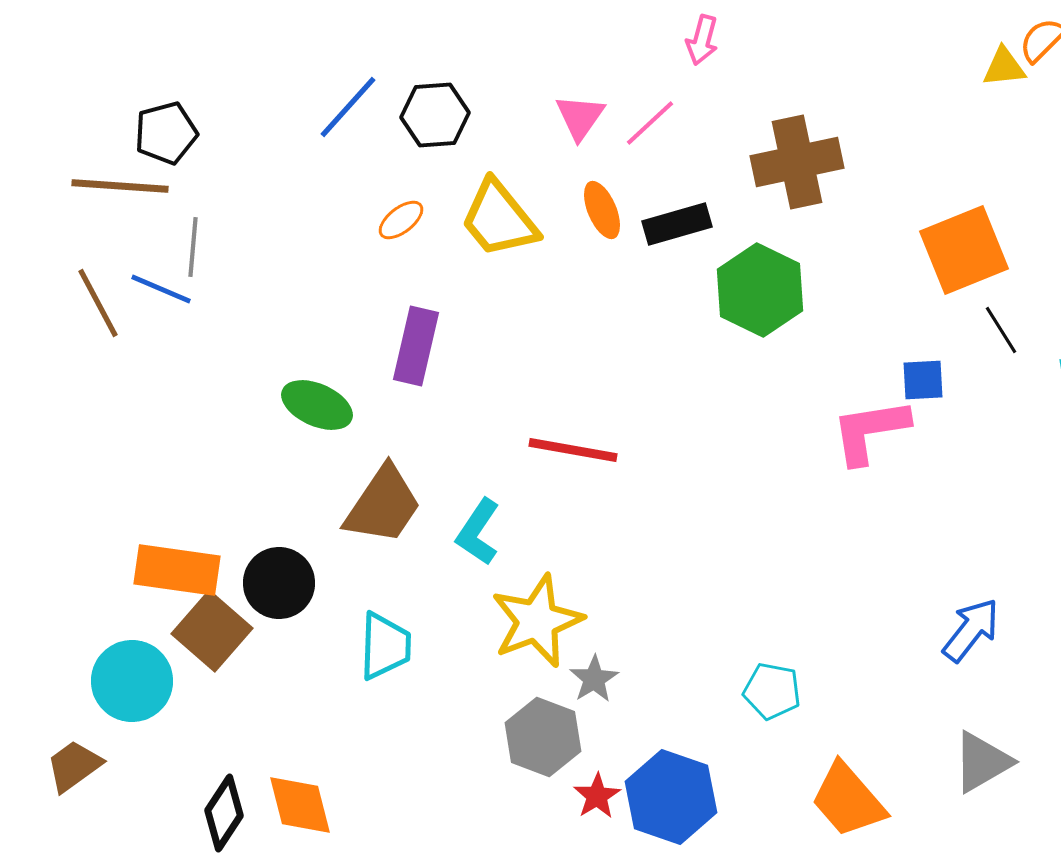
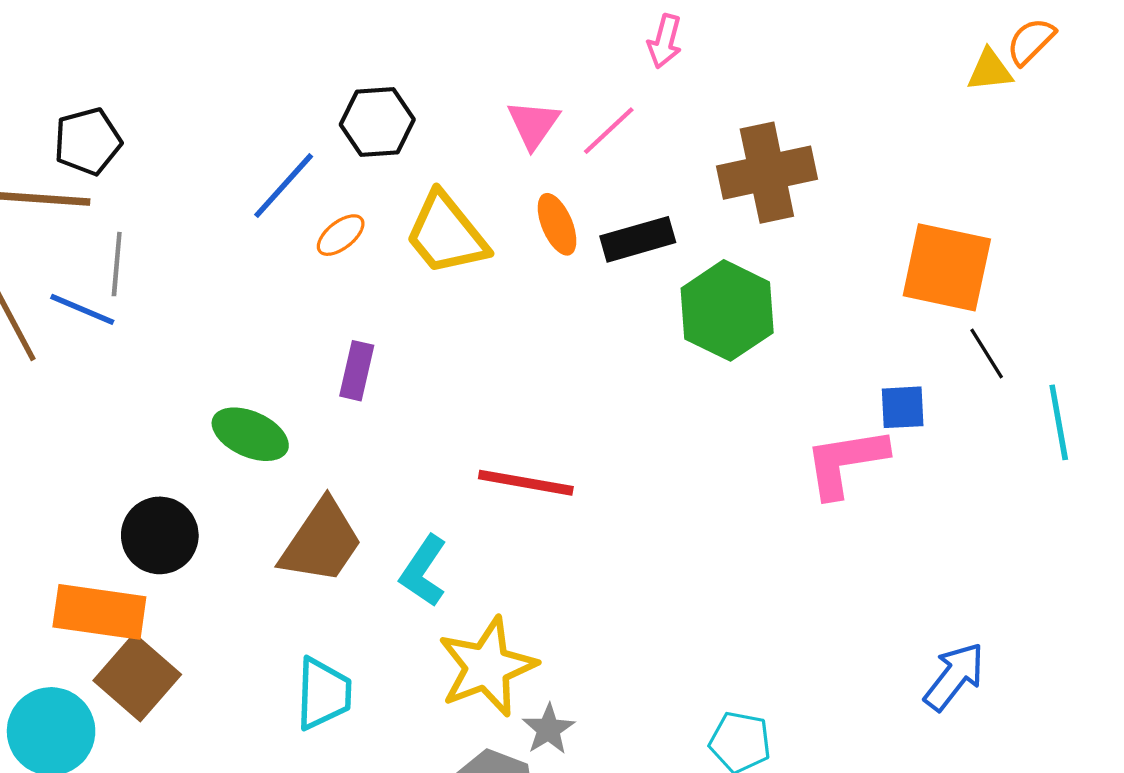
blue line: (348, 107) -> (284, 186), moved
orange square: (964, 250) -> (947, 267), turned 34
purple rectangle: (416, 346) -> (357, 371), size x0.7
black circle: (279, 583) -> (160, 535), moved

